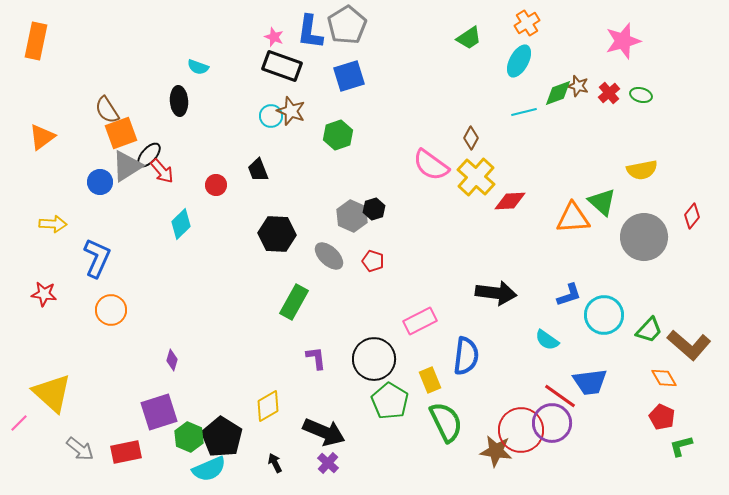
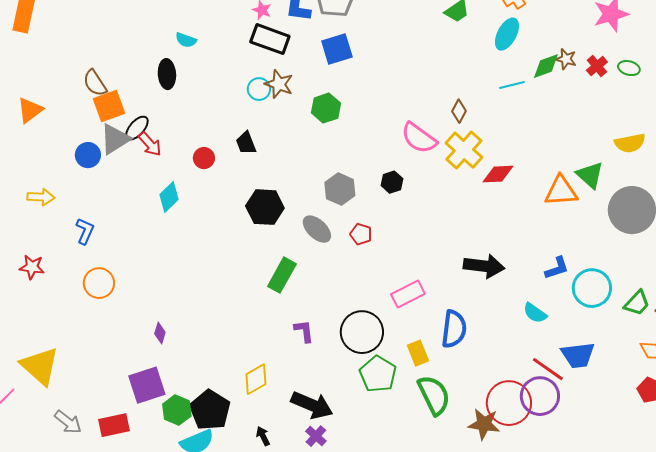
black hexagon: (374, 209) -> (392, 182), moved
blue L-shape: (97, 258) -> (85, 231), size x0.7

